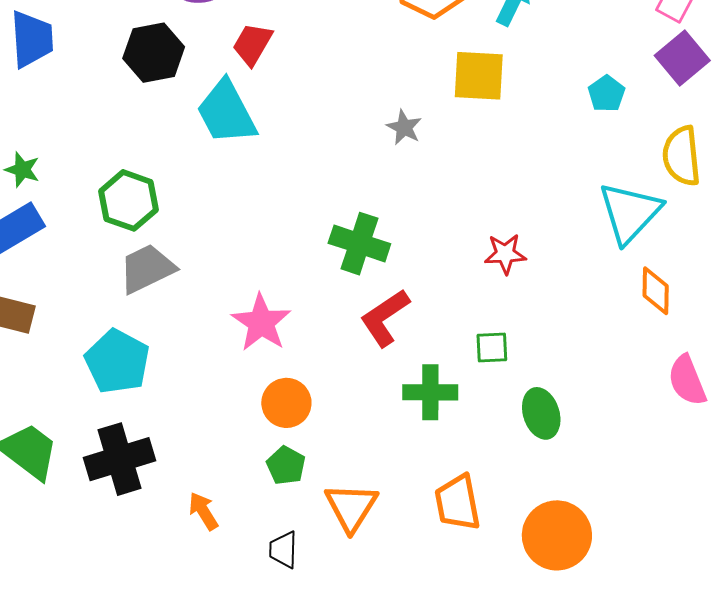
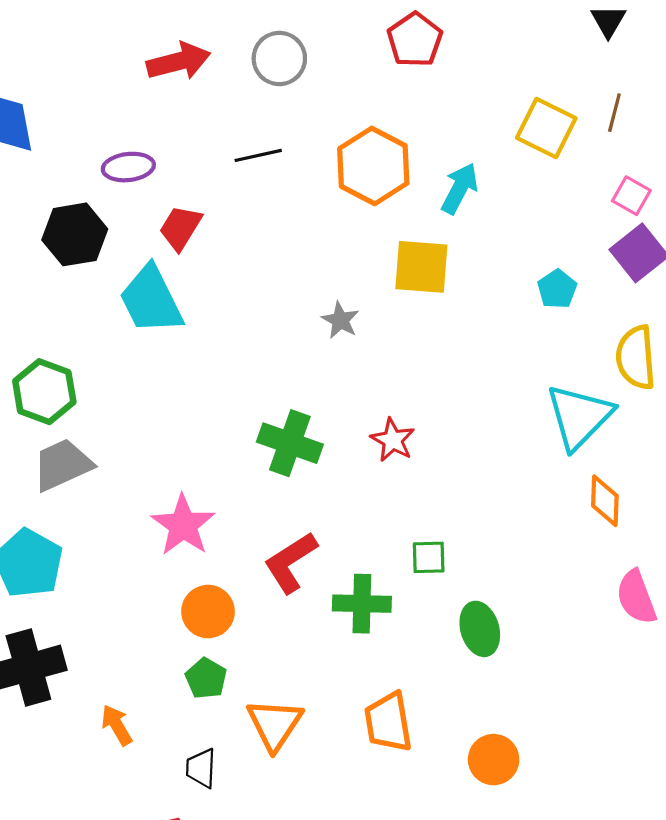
red star: (505, 254) -> (393, 440), moved, turned 30
red L-shape: (385, 318) -> (291, 562), moved
orange circle: (557, 535) -> (494, 760), size x0.7

